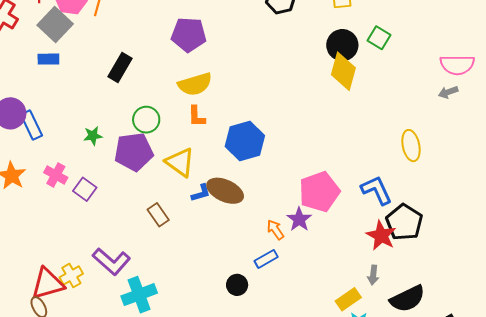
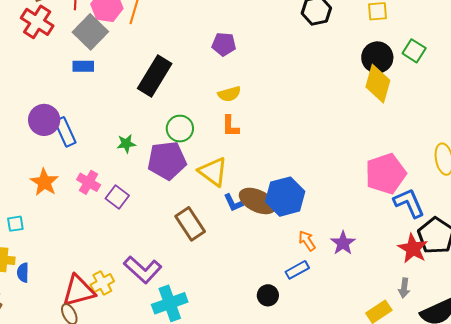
purple pentagon: (189, 35) -> (224, 44), size x0.7
black rectangle: (120, 67) -> (155, 76), size x1.4
yellow semicircle: (195, 84) -> (229, 94), size x0.7
blue hexagon: (245, 141) -> (285, 197), moved
pink pentagon: (319, 192) -> (386, 174), moved
blue L-shape: (201, 193) -> (233, 203), turned 80
brown rectangle: (158, 215) -> (190, 224), size x1.4
purple star: (299, 219) -> (343, 243), moved

